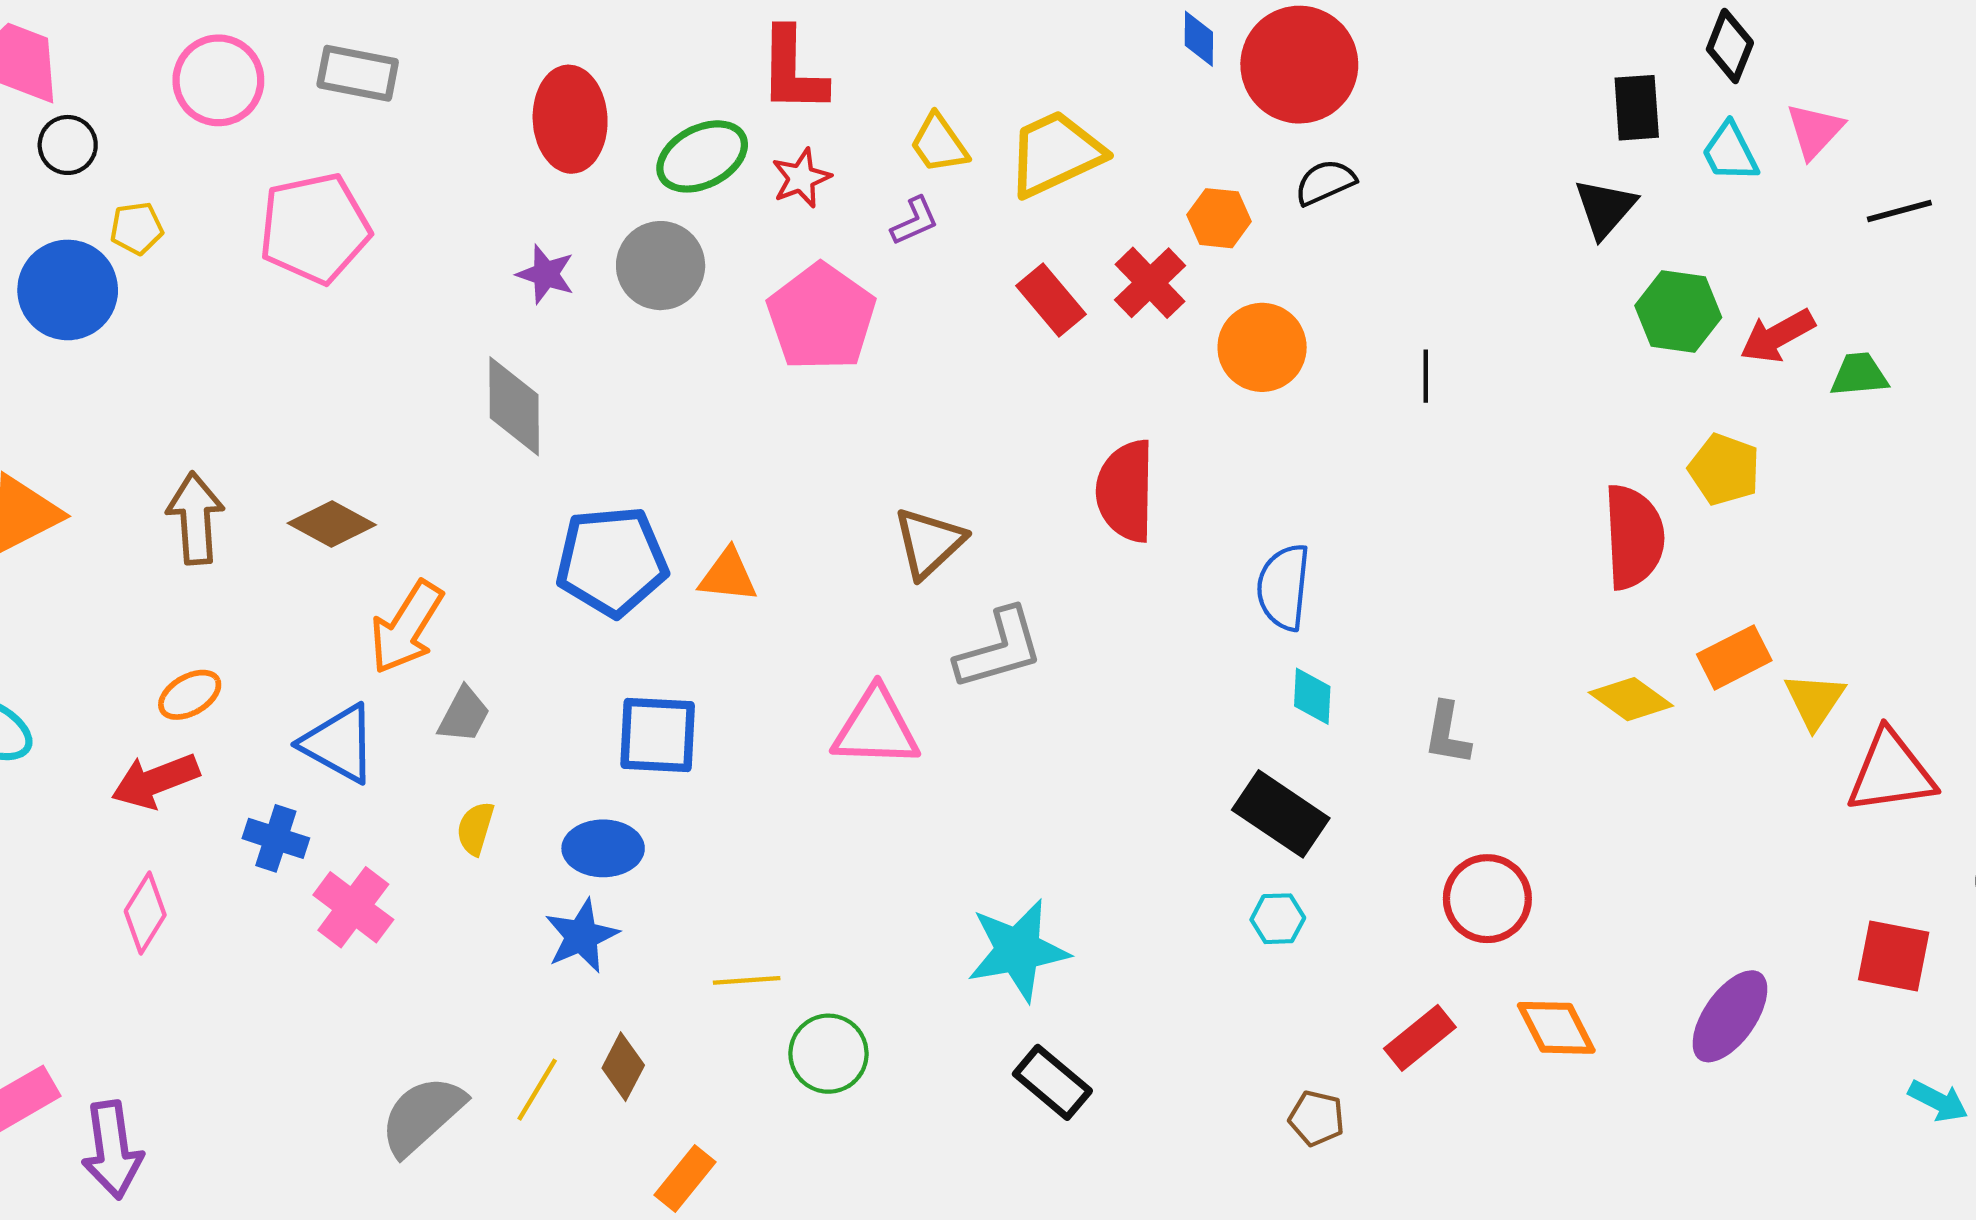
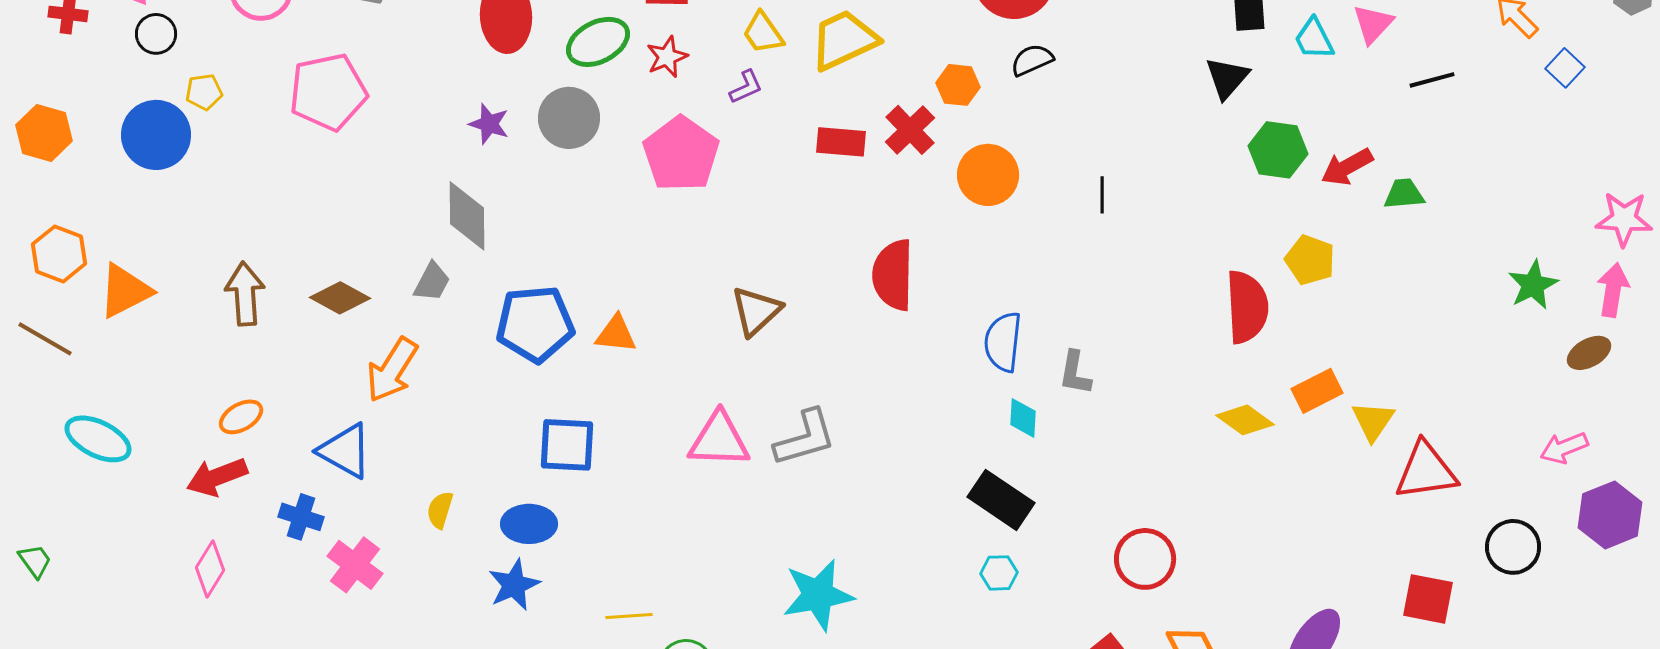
red rectangle: (1051, 300) -> (841, 142), turned -45
gray L-shape: (999, 649) -> (805, 438), moved
gray trapezoid: (464, 715) -> (432, 282), moved
gray L-shape: (1447, 734) -> (1075, 373), moved

